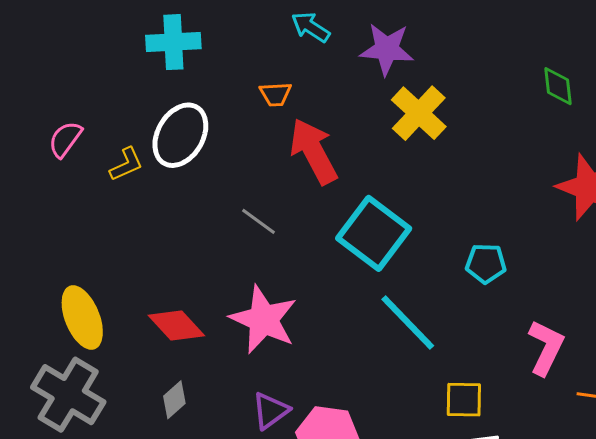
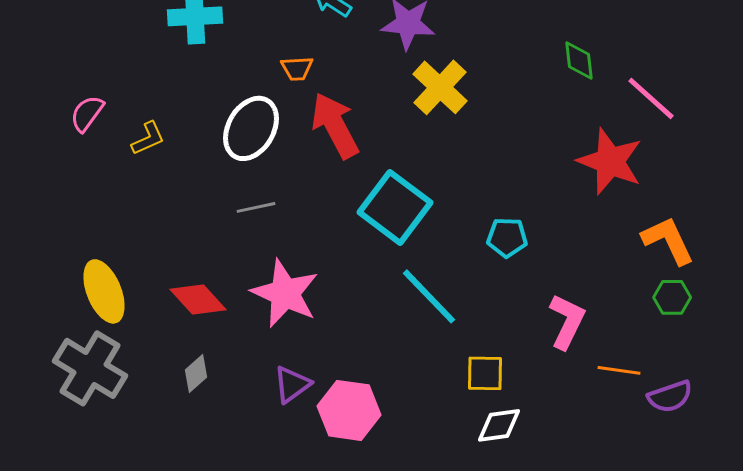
white ellipse: (180, 135) -> (251, 128), moved
gray line: (259, 221) -> (256, 207), moved, turned -48

